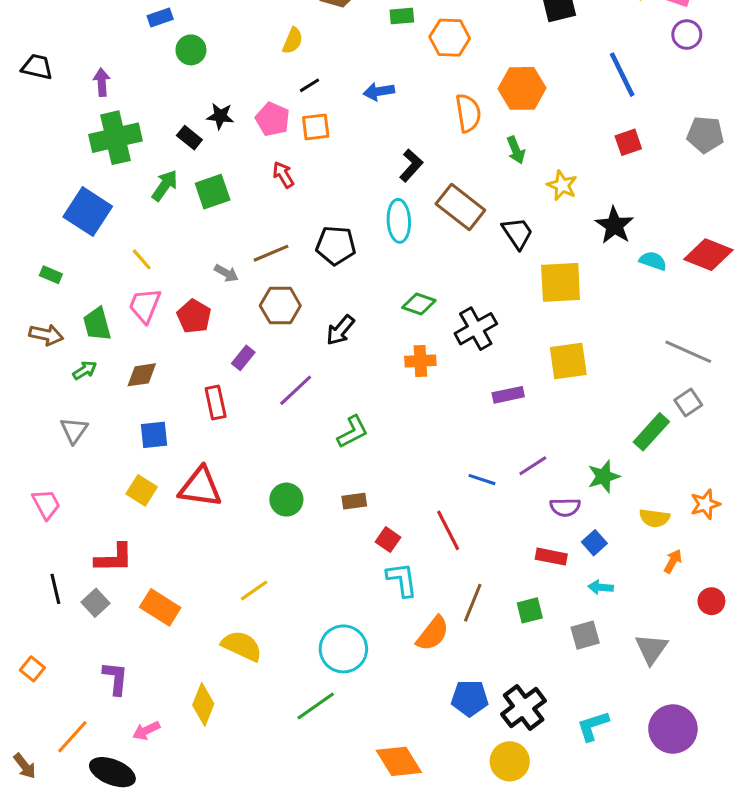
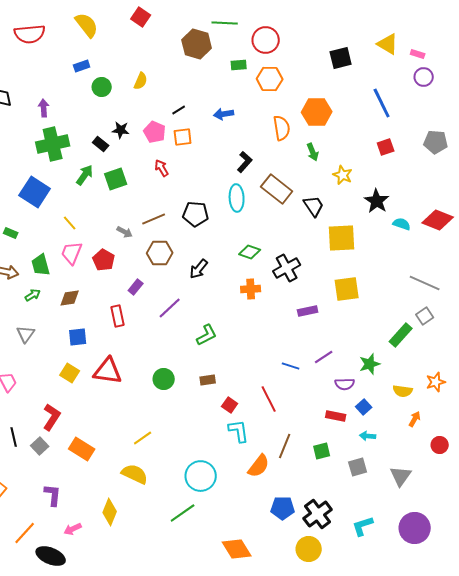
yellow semicircle: (293, 41) -> (141, 81), moved
red L-shape: (114, 558) -> (52, 417), turned -56

